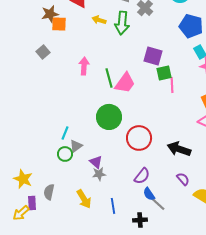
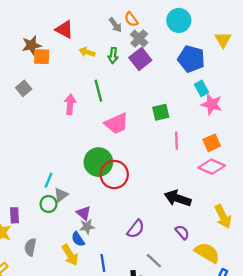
green arrow: (122, 23) -> (113, 56), size x0.6
purple square: (153, 56) -> (140, 59), moved, turned 36
green line: (109, 78) -> (98, 91), moved
pink trapezoid: (125, 83) -> (116, 124), turned 30
pink line: (172, 85) -> (177, 141), moved
red circle: (139, 138) -> (114, 175), moved
blue semicircle: (149, 194) -> (78, 239), moved
purple rectangle: (32, 203) -> (14, 215), moved

